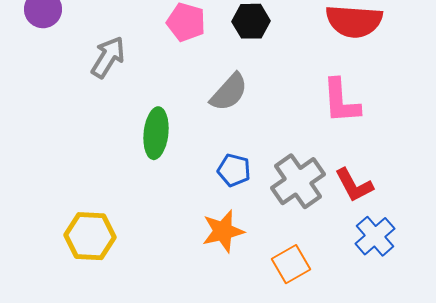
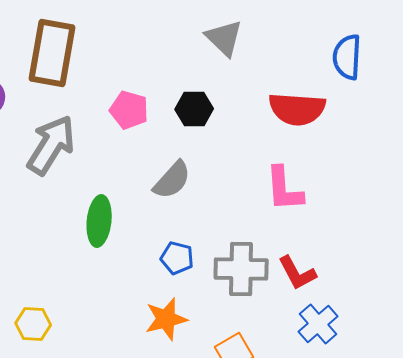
gray arrow: (108, 57) -> (51, 145), size x1.4
gray cross: (298, 181) -> (241, 269), turned 36
yellow hexagon: (90, 236) -> (33, 324), size x0.7

